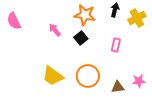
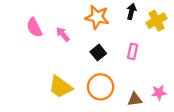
pink semicircle: (14, 21) -> (34, 27), moved
black square: (81, 38) -> (98, 53), moved

